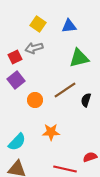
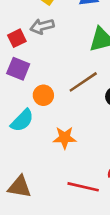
purple square: (16, 80) -> (18, 69), turned -30
cyan semicircle: (17, 142) -> (22, 120), moved

